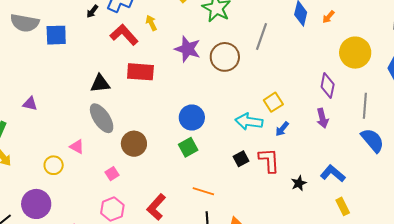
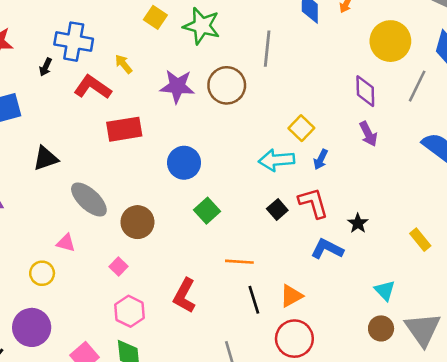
black triangle: (100, 84) -> (46, 158), moved
gray line: (365, 106) -> (417, 86), moved, turned 35
blue circle: (192, 118) -> (184, 163), moved
blue L-shape: (333, 173) -> (327, 249), moved

